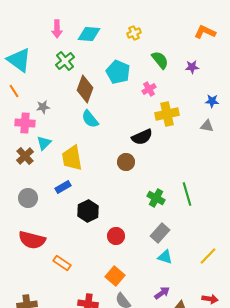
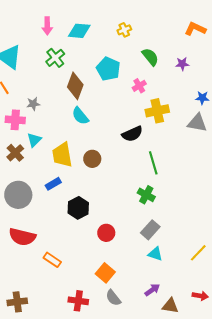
gray triangle: (207, 126) -> (197, 123), size x1.5
brown circle: (126, 162) -> (92, 159), moved
green line: (187, 194) -> (153, 163), moved
gray circle: (28, 198) -> (18, 195), size x1.4

